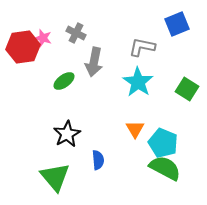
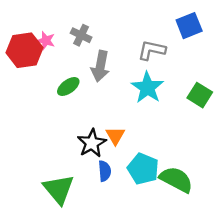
orange triangle: (135, 129) -> (115, 136), moved
black star: (67, 134) -> (92, 143), moved
cyan pentagon: (163, 143) -> (143, 169), moved

